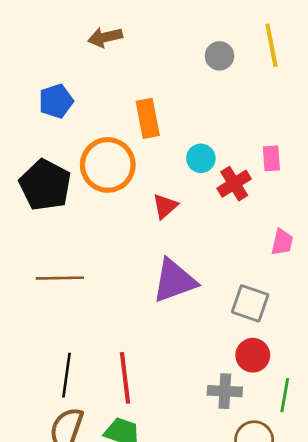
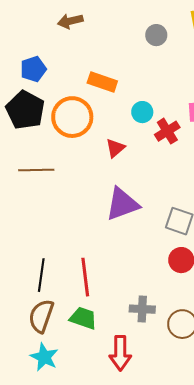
orange rectangle: (148, 118) -> (102, 82), turned -60
black pentagon: (45, 185) -> (25, 110), moved
brown line: (60, 278) -> (36, 170), moved
gray cross: (225, 391) -> (142, 309), moved

